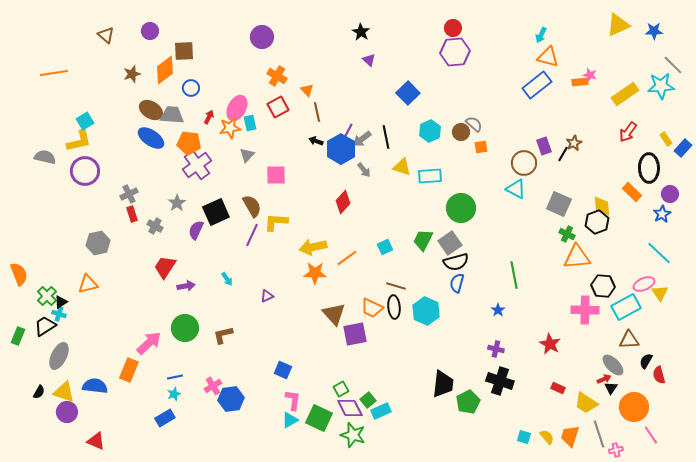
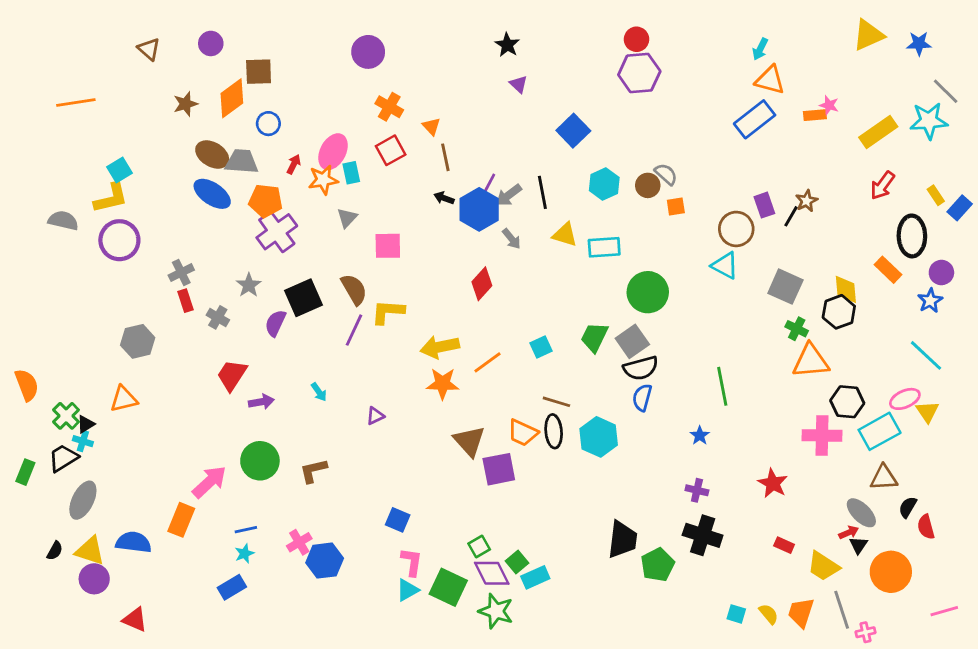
pink line: (651, 435) -> (944, 611), moved, turned -72

